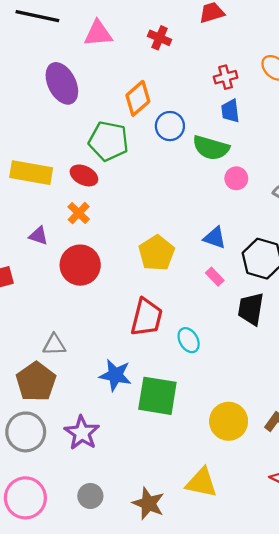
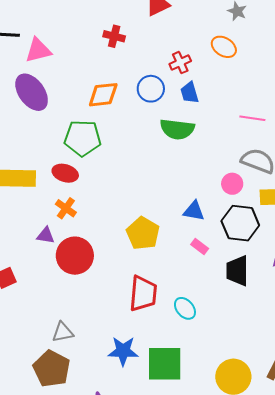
pink triangle: (98, 33) -> (38, 50), moved
orange diamond: (138, 98) -> (103, 95), turned 44
blue circle: (170, 126) -> (151, 89), moved
pink circle: (236, 178) -> (232, 184), moved
purple triangle: (38, 236) -> (46, 236), moved

